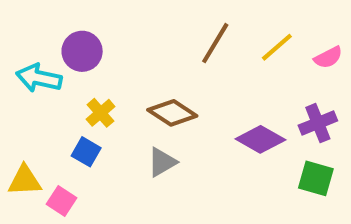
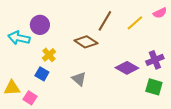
pink semicircle: (328, 57) -> (160, 13), moved
brown diamond: (172, 113) -> (86, 42), moved
gray triangle: (162, 162) -> (79, 79), turned -49

